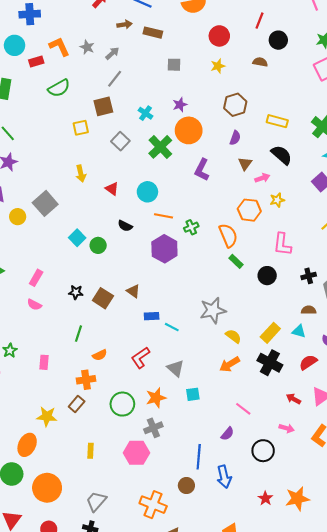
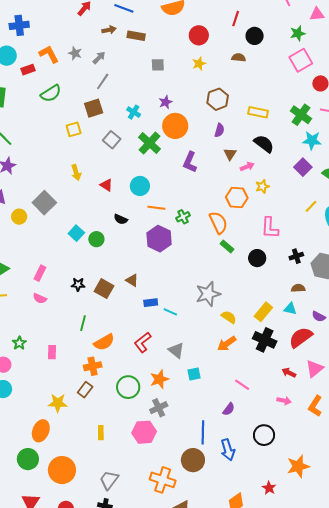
orange semicircle: (100, 355) -> (104, 342), size x1.5
red semicircle: (308, 362) -> (301, 337), size x1.4
black circle: (263, 451) -> (264, 435), moved
brown circle: (186, 485) -> (193, 460), size x1.5
red star: (265, 498) -> (269, 488), moved

